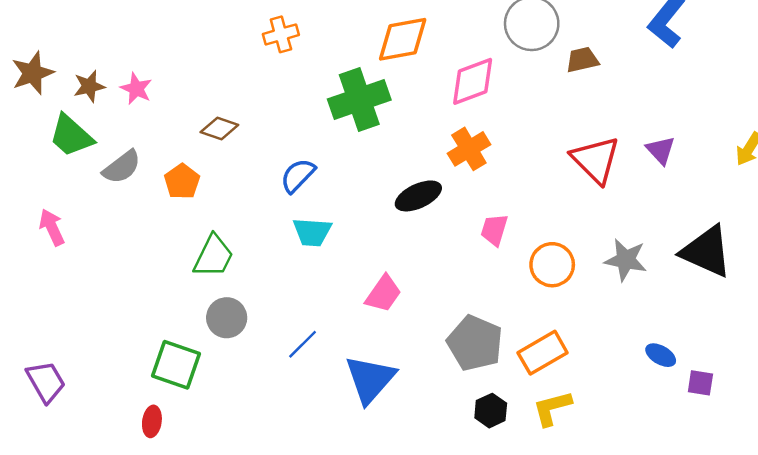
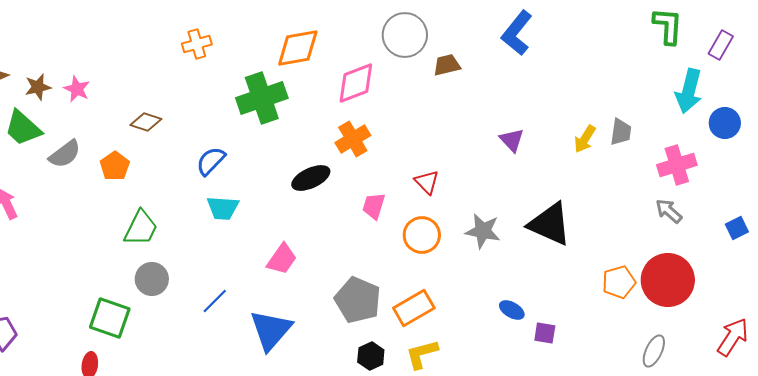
red triangle: (596, 160) -> (427, 182), moved, size x0.6

